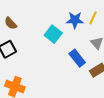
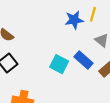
cyan square: (53, 34) -> (59, 64), moved

